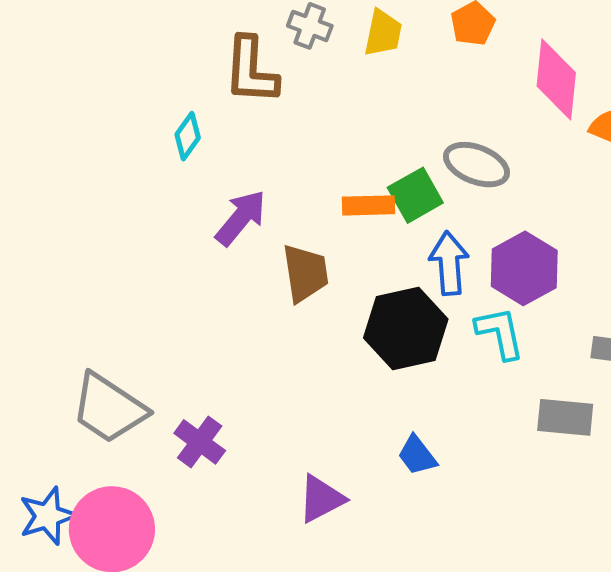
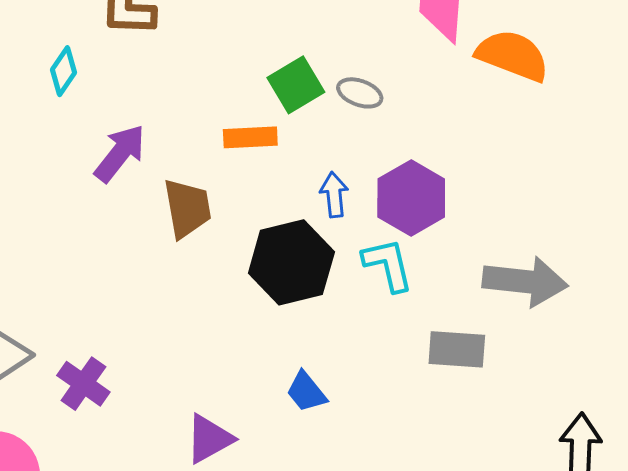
gray ellipse: (477, 165) -> (360, 93), size x0.7
green square: (415, 195) -> (296, 85), moved
blue arrow: (449, 263) -> (334, 195), size x0.7

